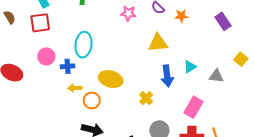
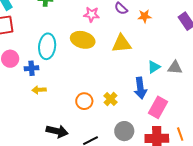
blue arrow: (167, 76) -> (140, 88), moved
gray triangle: (216, 76) -> (175, 68), moved
yellow ellipse: (111, 79) -> (83, 40), moved
orange circle: (92, 101) -> (84, 101), moved

